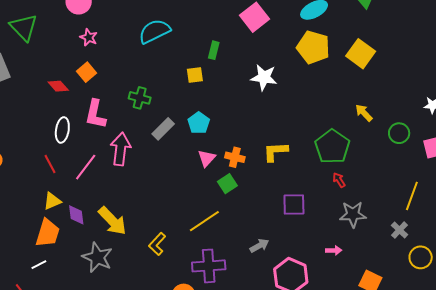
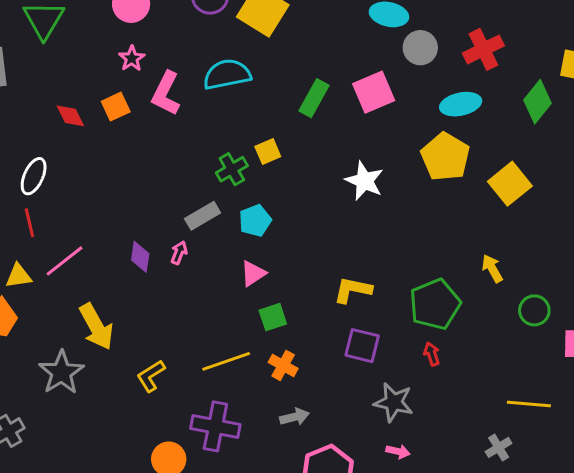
green rectangle: (214, 50) -> (314, 98), moved, size x1.4
yellow square: (195, 75) -> (268, 151), turned -30
green cross: (140, 98) -> (232, 169), moved, turned 30
pink L-shape: (95, 114) -> (166, 93), moved
white ellipse: (62, 130) -> (34, 176), moved
pink arrow: (121, 149) -> (179, 253), moved, size x0.5
orange cross: (235, 157) -> (283, 365), moved
pink line: (86, 167) -> (65, 261), moved
yellow line: (412, 196) -> (529, 404), turned 60
purple square: (294, 204) -> (362, 346), moved
gray star: (353, 214) -> (394, 402), moved
purple diamond: (76, 215) -> (140, 257), moved

